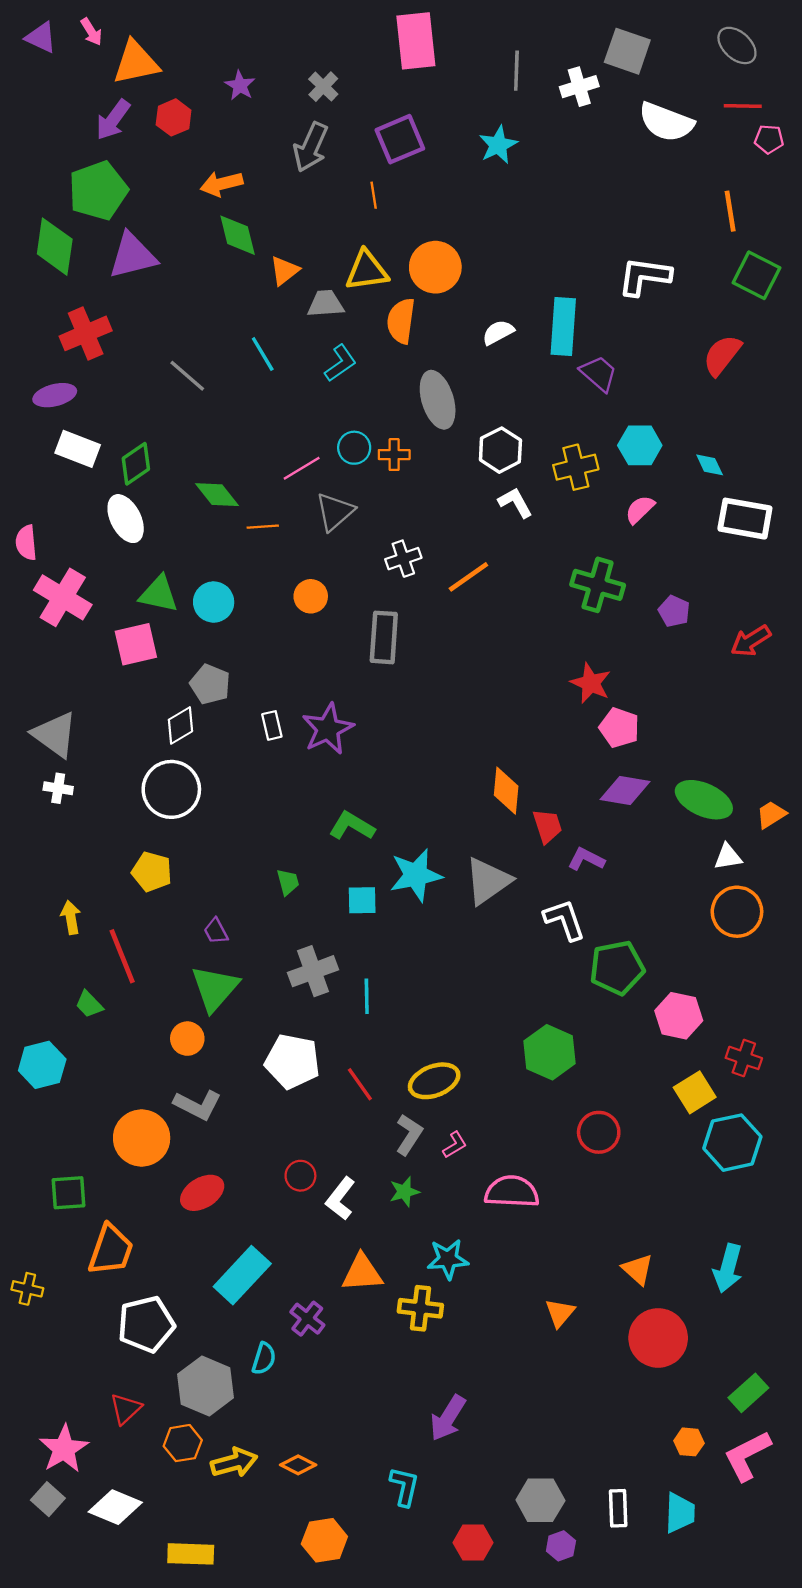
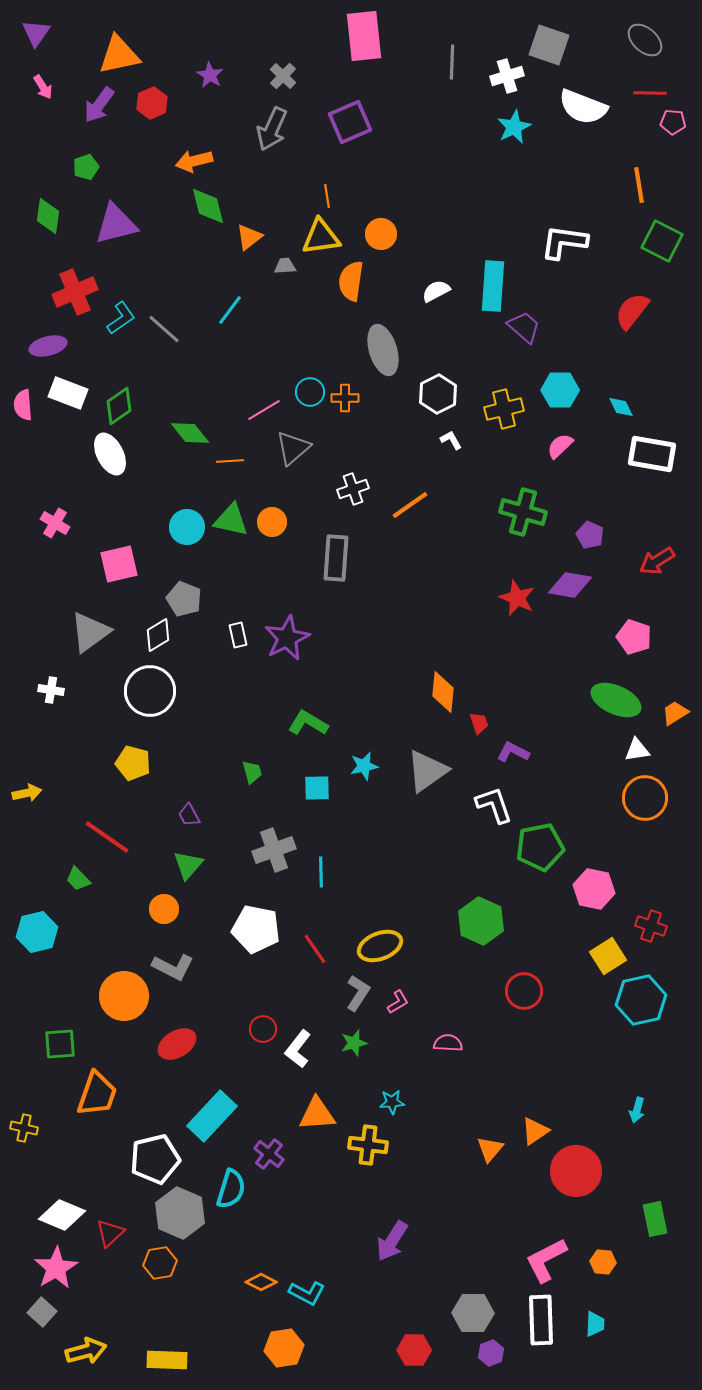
pink arrow: (91, 32) -> (43, 87), moved
purple triangle: (41, 37) -> (36, 33), turned 40
cyan star: (498, 145) -> (514, 127), moved
green pentagon: (98, 191) -> (86, 167), size x0.5
orange line: (374, 195) -> (327, 196), moved
green diamond: (55, 247) -> (48, 216), size x0.7
orange circle: (435, 267) -> (381, 234), size x0.7
gray trapezoid: (326, 304) -> (285, 266), size x0.7
cyan line: (263, 354) -> (230, 310), turned 68
cyan L-shape: (340, 363) -> (121, 318), moved
white L-shape: (515, 503) -> (451, 440), size x0.7
pink semicircle: (26, 543) -> (23, 405), moved
green triangle: (159, 594) -> (231, 520), moved
pink cross: (63, 597) -> (55, 523), size x0.6
pink pentagon: (619, 728) -> (634, 637), moved
gray triangle: (55, 735) -> (90, 632), moved, turned 48
purple diamond: (625, 791) -> (570, 585), moved
red trapezoid: (547, 826) -> (479, 723), size x0.7
cyan star: (416, 875) -> (364, 766), size x0.6
yellow arrow: (71, 917) -> (27, 793), moved, turned 88
red line: (122, 956) -> (107, 837), turned -33
green triangle: (215, 988) -> (188, 865), size x0.7
pink semicircle: (512, 1192) -> (448, 1043), size x0.6
cyan star: (448, 1259) -> (392, 1102), size x0.7
cyan arrow: (728, 1268) -> (637, 1110), size x0.6
orange triangle: (638, 1269) -> (535, 1131), moved, turned 44
white pentagon: (146, 1324) -> (155, 1159), moved
cyan semicircle: (264, 1359) -> (231, 1189), size x1.4
green rectangle: (748, 1393) -> (655, 1219), turned -60
pink L-shape: (747, 1456) -> (546, 1260), moved
yellow arrow: (234, 1463) -> (86, 1351), moved
cyan L-shape: (404, 1487) -> (307, 1293), moved, turned 105
white diamond: (115, 1507) -> (62, 1215), moved
white rectangle: (618, 1508) -> (541, 1320), size x1.5
cyan trapezoid: (680, 1513) -> (595, 1324), size x0.7

